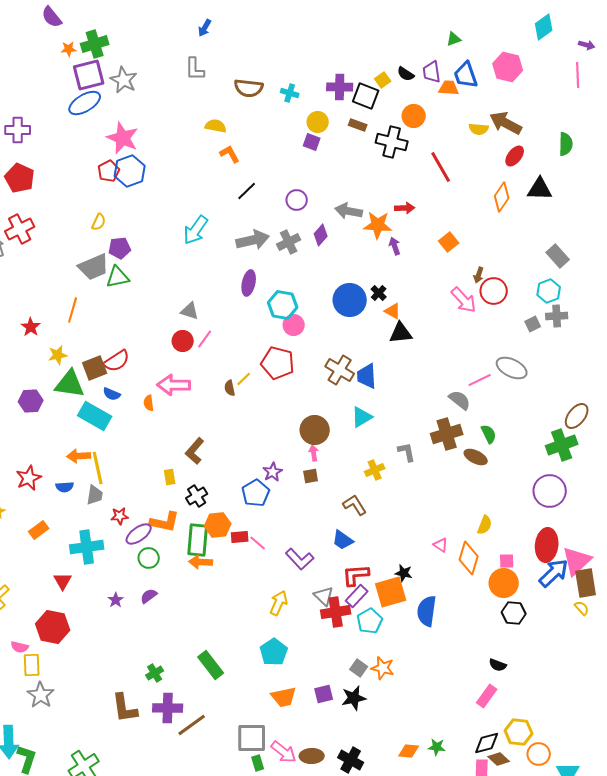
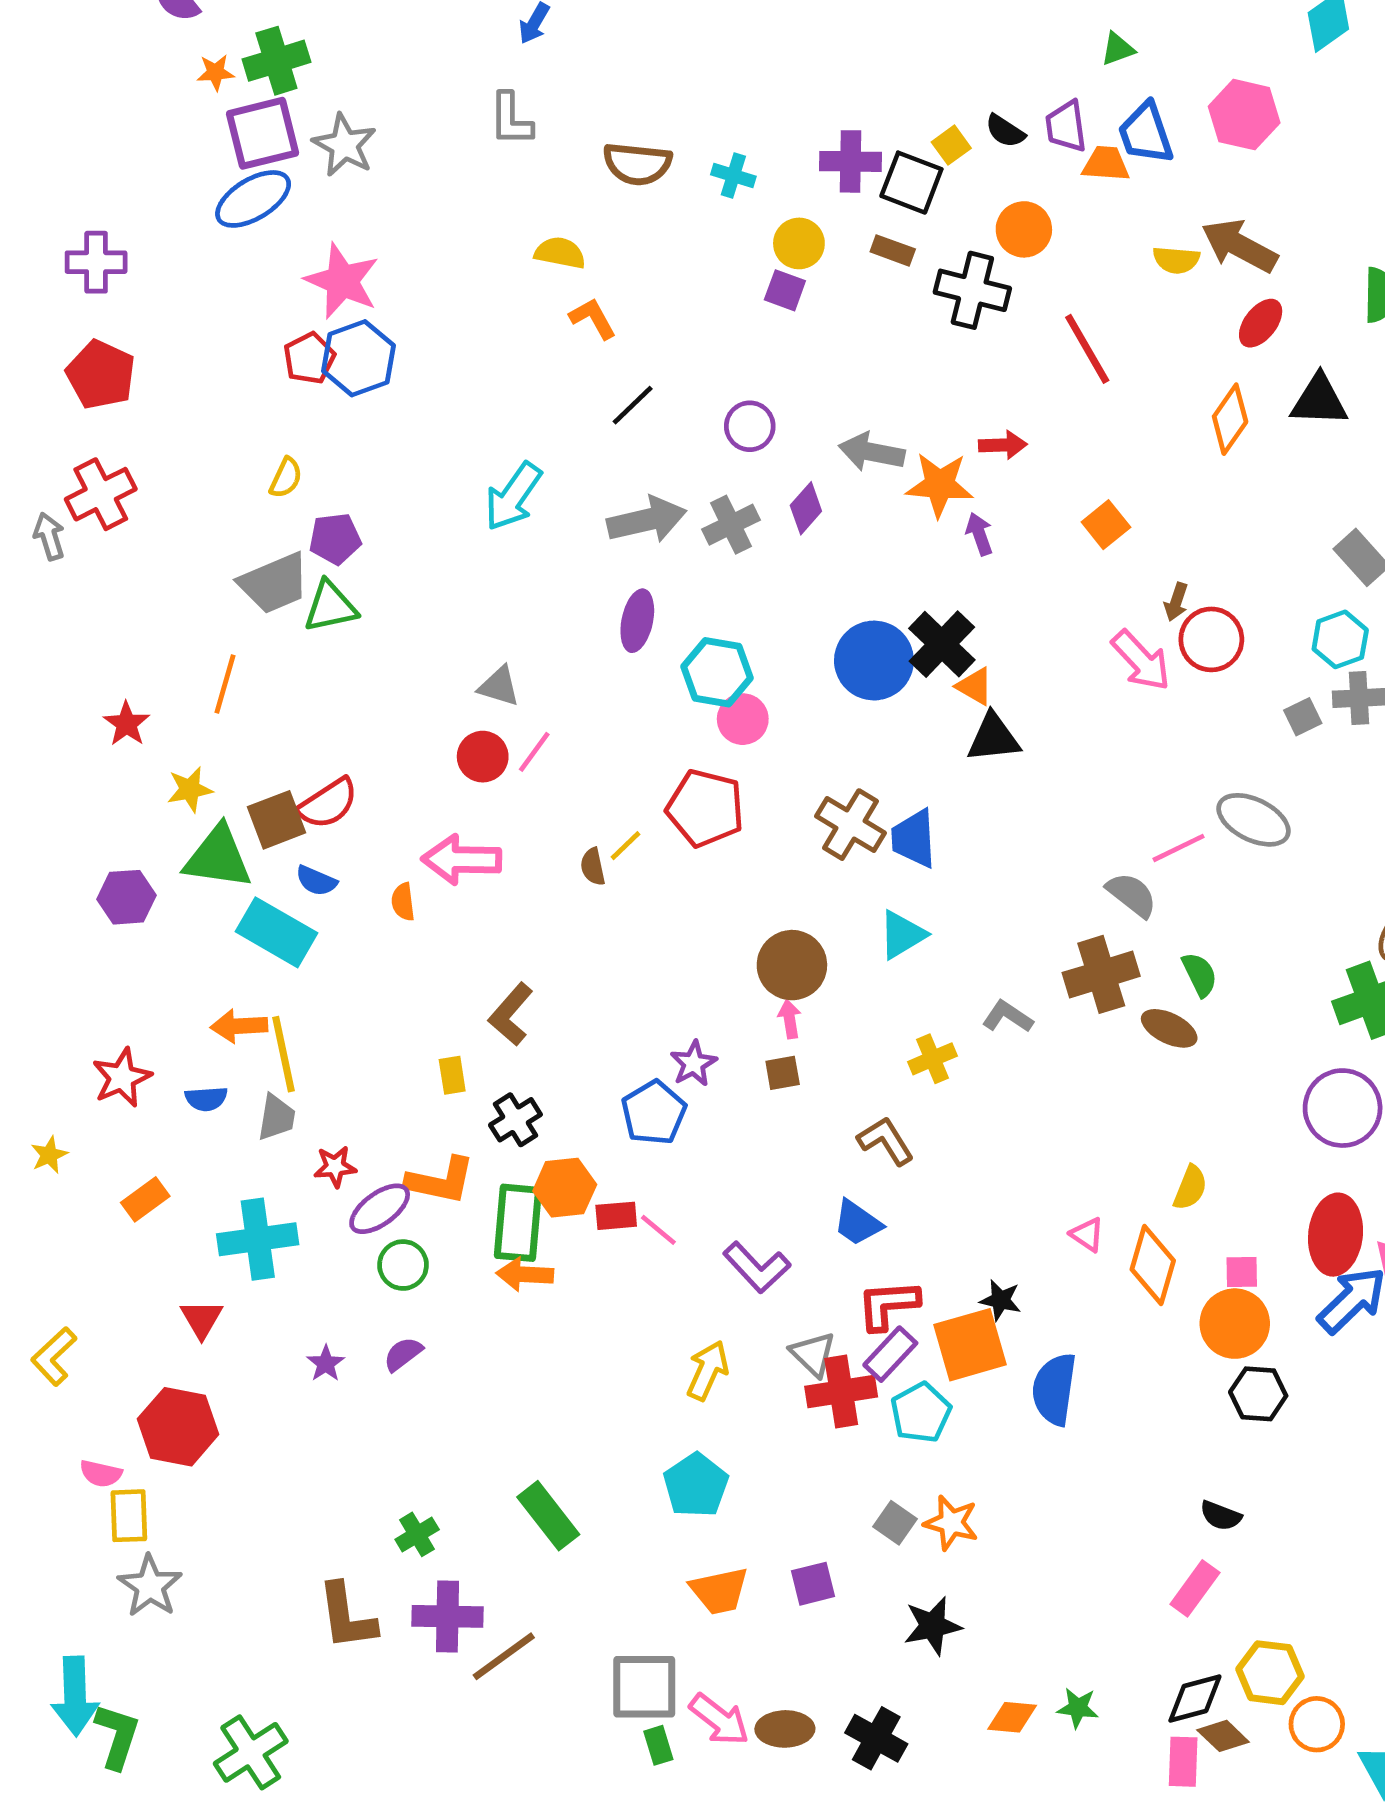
black cross: (379, 293) -> (942, 644), size x1.8
gray L-shape: (407, 452) -> (1007, 1017), turned -45
black star: (354, 698) -> (933, 1626), moved

